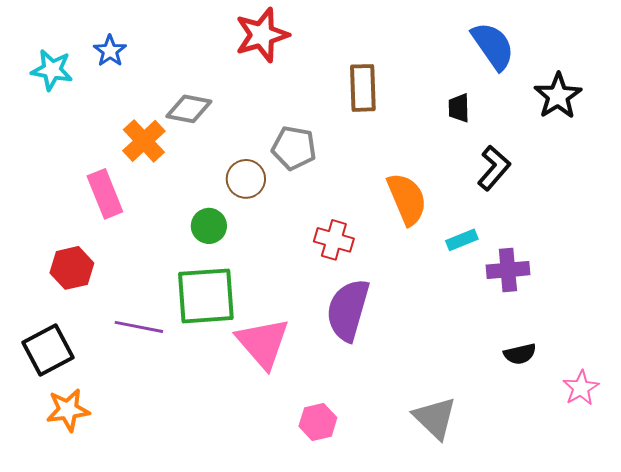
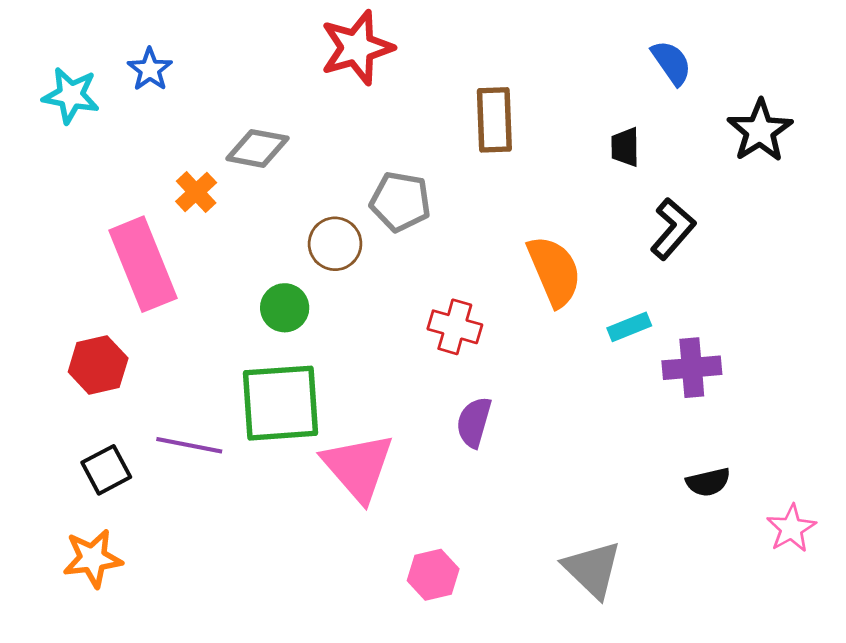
blue semicircle: (493, 46) -> (671, 63), size x0.7
orange cross: (144, 141) -> (196, 192), size x0.7
pink rectangle: (105, 194) -> (143, 264), size x1.4
purple semicircle: (348, 310) -> (474, 422), size x0.6
black square: (48, 350) -> (106, 470), moved, size x0.7

